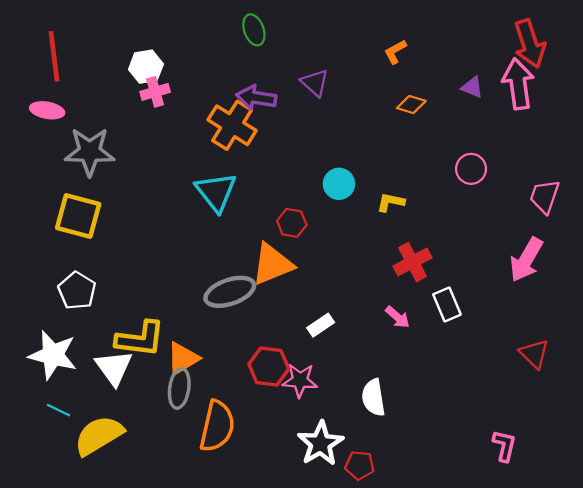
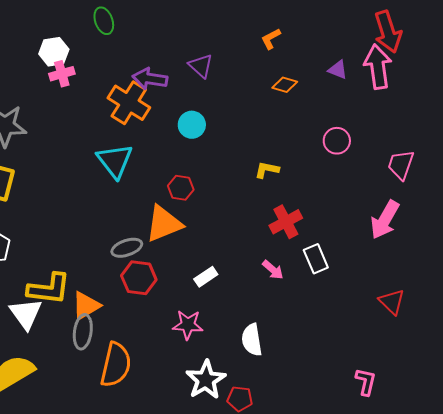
green ellipse: (254, 30) -> (104, 21), moved
cyan circle: (339, 184) -> (192, 125), moved
gray ellipse: (230, 292) -> (127, 248), size x0.7
red hexagon: (269, 366) -> (139, 278), moved

